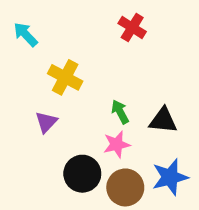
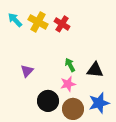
red cross: (132, 28) -> (62, 24), moved
yellow cross: (65, 77) -> (38, 22), moved

